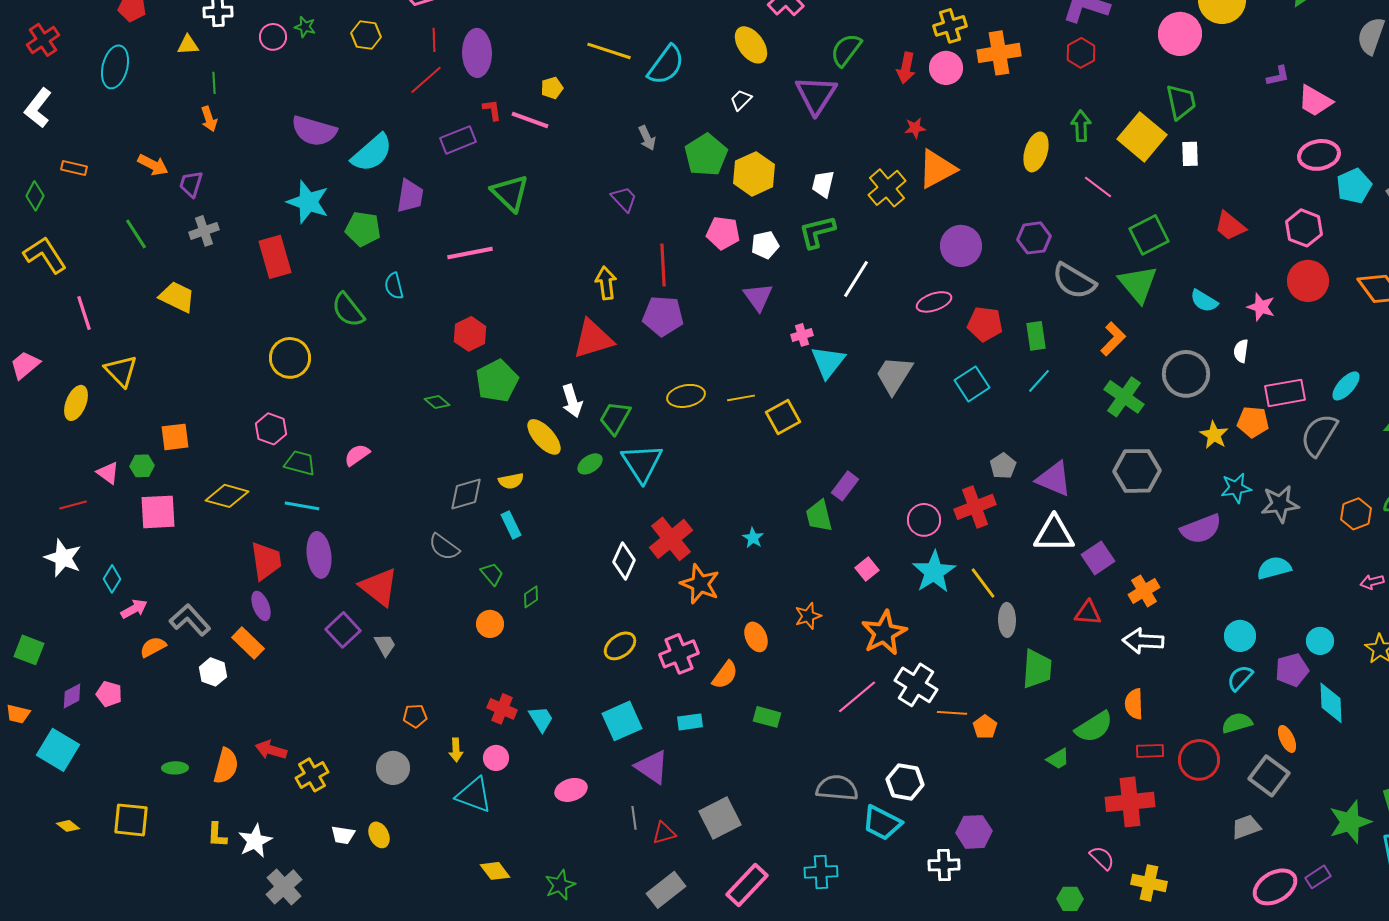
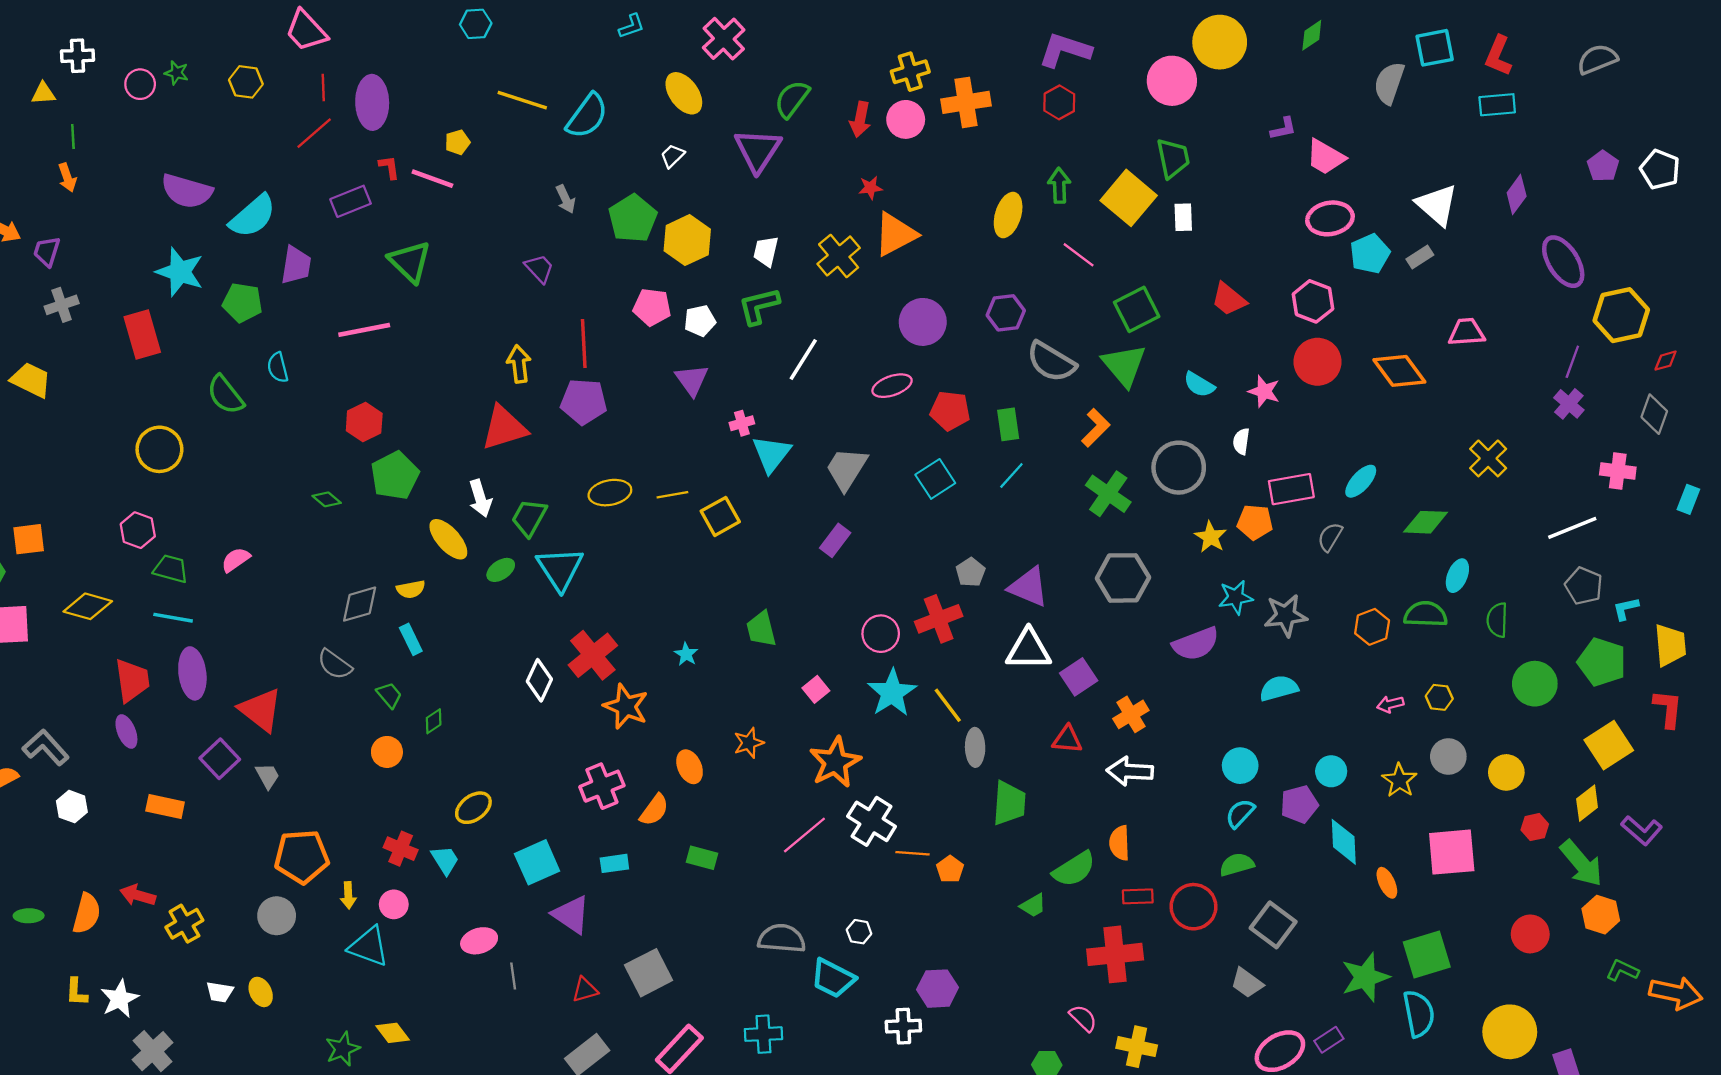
gray semicircle: (1319, 435) -> (1330, 537), size x0.6
purple rectangle: (845, 486) -> (835, 540), moved
orange rectangle: (248, 643) -> (165, 807), moved, turned -32
yellow ellipse: (620, 646) -> (473, 808), moved
orange pentagon: (415, 716) -> (302, 857), size x2.0
orange ellipse: (1287, 739) -> (1387, 883), moved
white hexagon: (905, 782) -> (859, 932), size x0.6
gray line: (634, 818) -> (513, 976), moved
gray trapezoid: (1246, 827) -> (1247, 983), turned -124
green star: (560, 885) -> (343, 1049), moved

